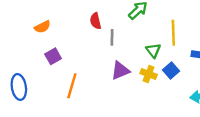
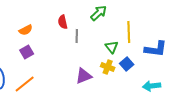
orange semicircle: (42, 27) -> (26, 30), moved
purple triangle: (120, 70) -> (84, 76), moved
orange line: (72, 86) -> (25, 84), moved, turned 35

